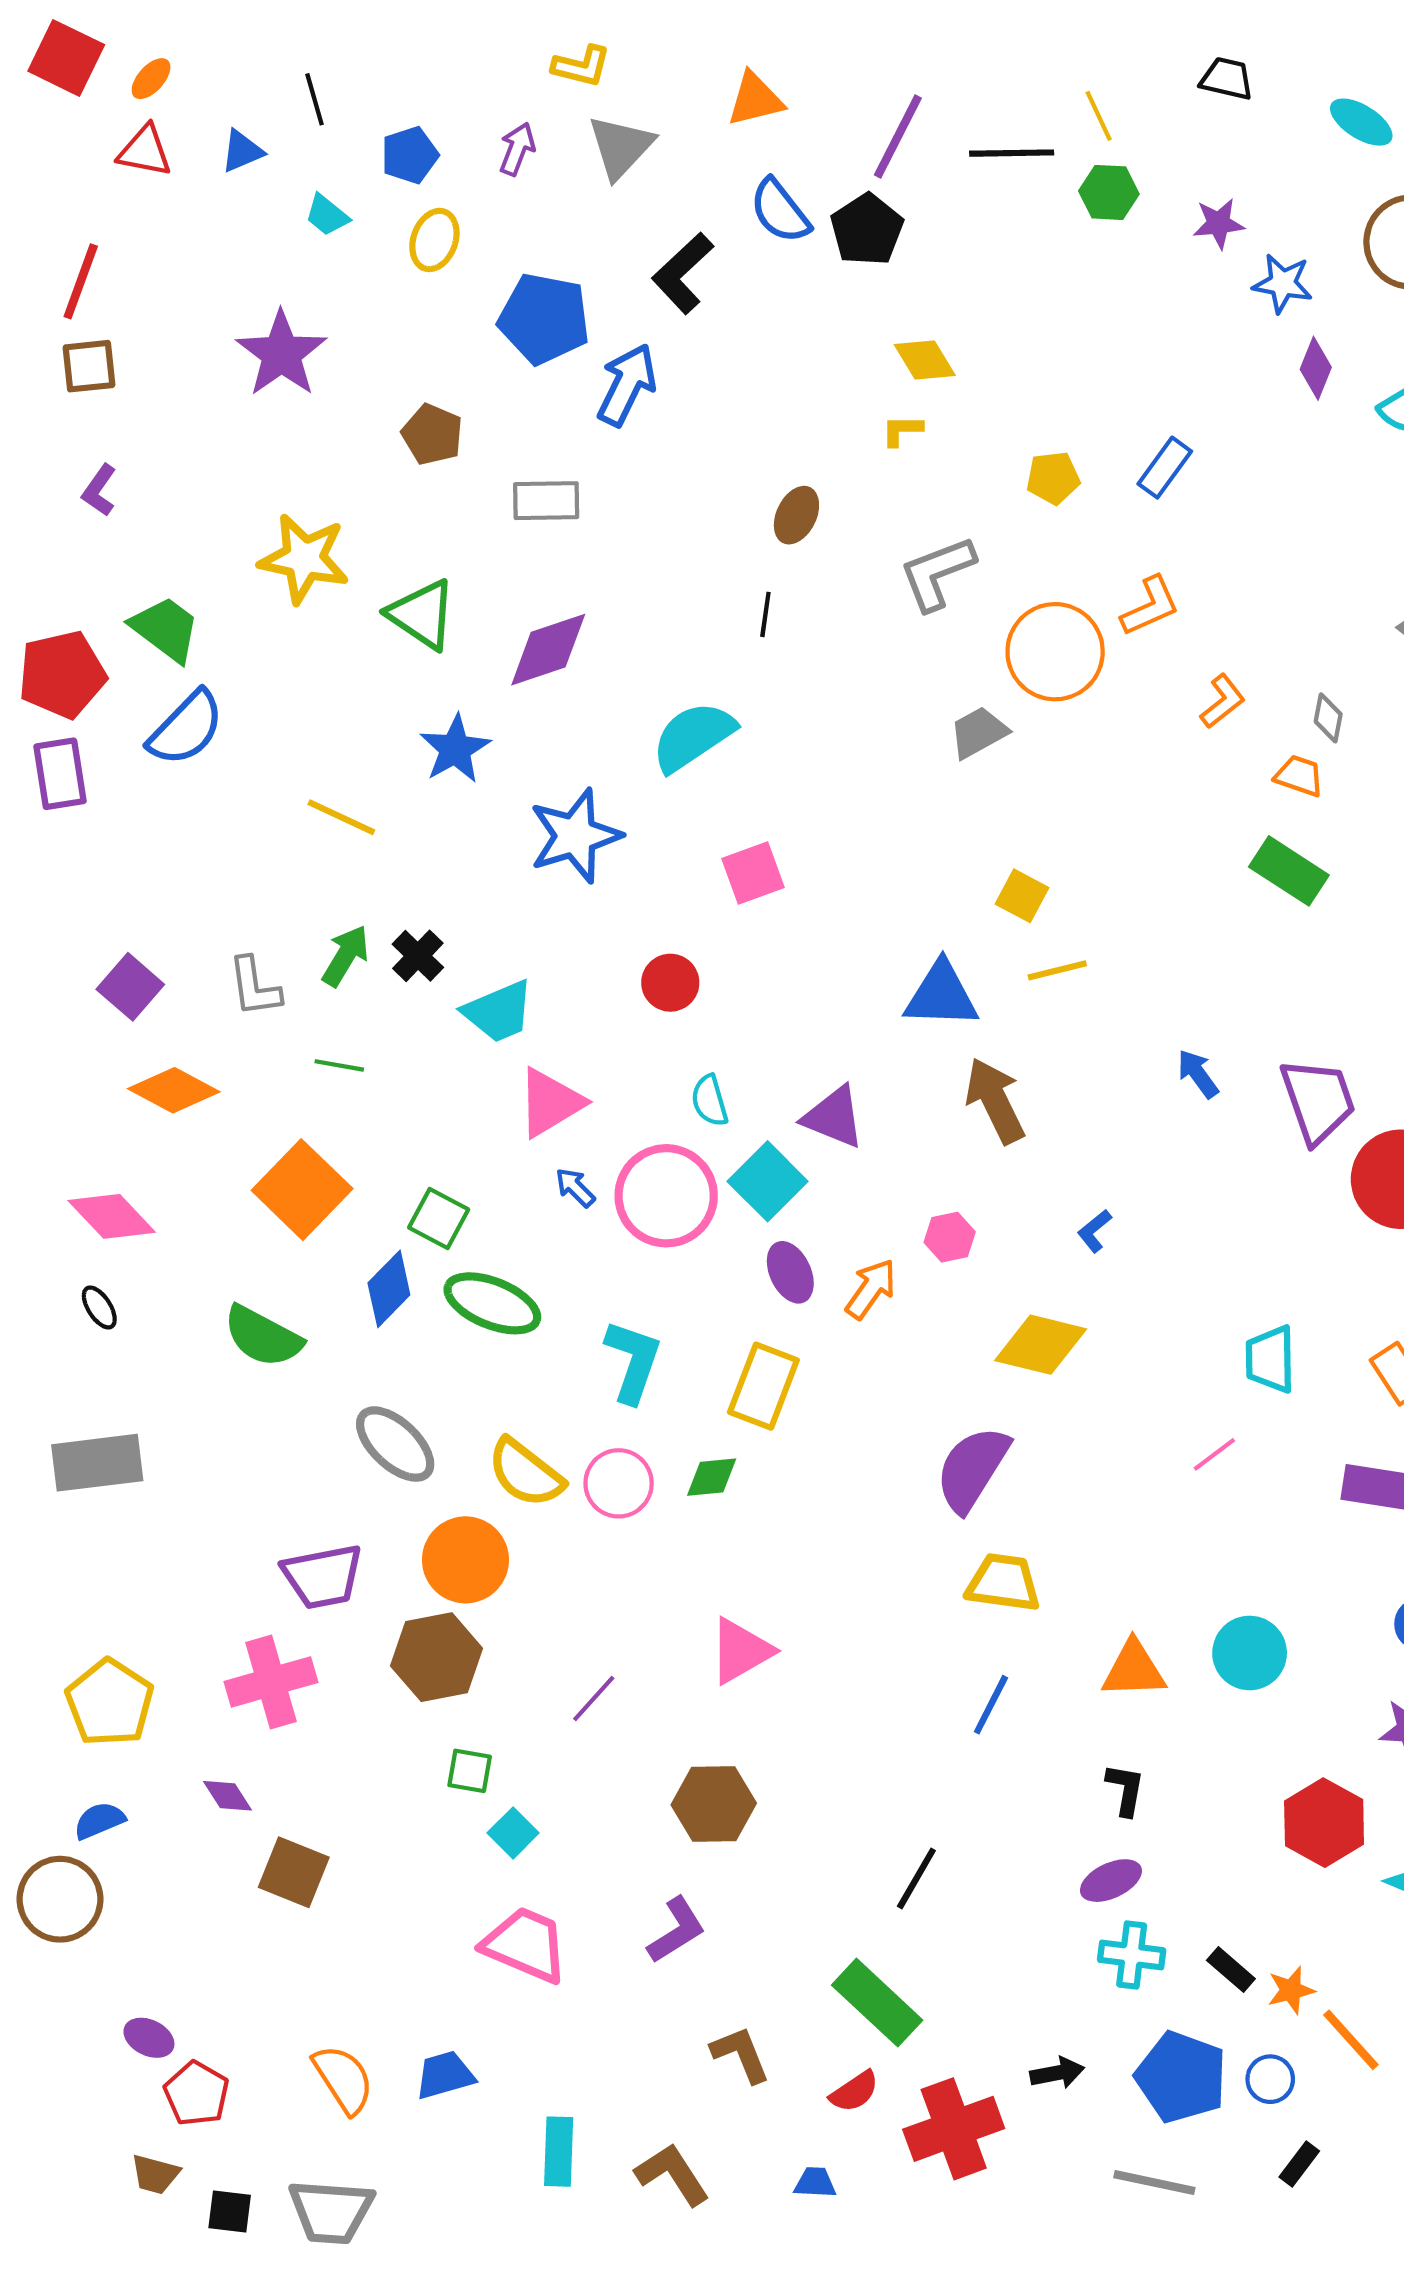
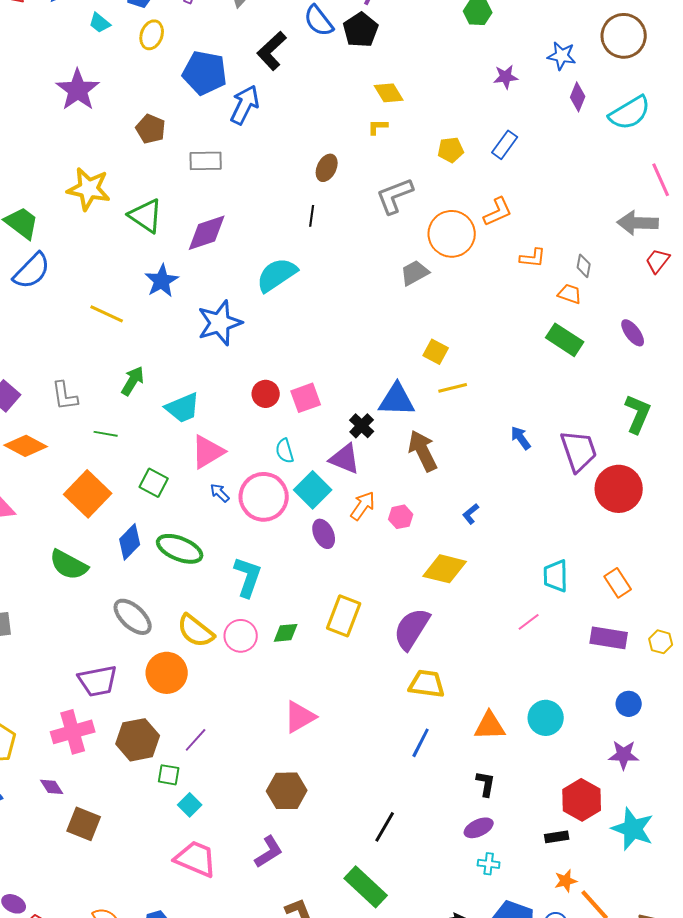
purple star: (1219, 223) -> (506, 77), moved
orange L-shape: (1223, 701) -> (533, 258), turned 44
pink square: (753, 873) -> (306, 398), moved
green arrow: (345, 956) -> (133, 381), moved
black cross: (418, 956) -> (362, 426), moved
green square: (439, 1219) -> (154, 483), moved
orange arrow: (871, 1289) -> (363, 506), moved
yellow rectangle: (763, 1386) -> (344, 616), moved
brown hexagon: (437, 1657) -> (138, 740), moved
purple line: (594, 1698) -> (196, 740), moved
cyan cross: (1132, 1955) -> (489, 864), size x0.7
black rectangle: (1231, 1970) -> (557, 837), moved, turned -50

